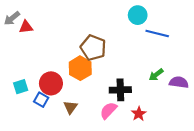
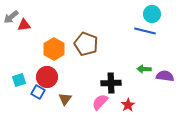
cyan circle: (138, 15) -> (152, 14), moved
orange hexagon: (80, 68) -> (54, 49), moved
green arrow: (156, 75) -> (144, 69), turned 40

